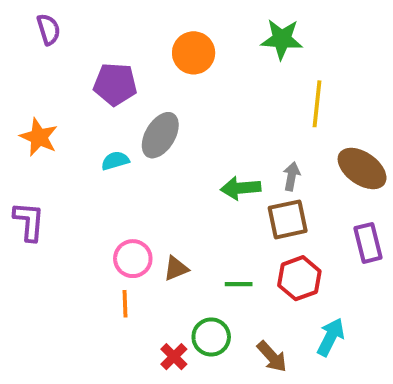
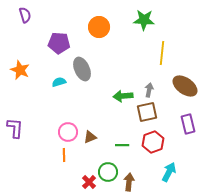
gray ellipse: (160, 135) -> (82, 69), turned -55
purple L-shape: (29, 221) -> (15, 128), moved
brown arrow: (272, 357) -> (129, 182), moved, turned -132

